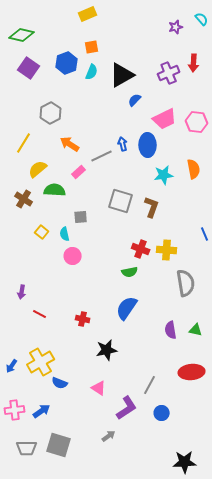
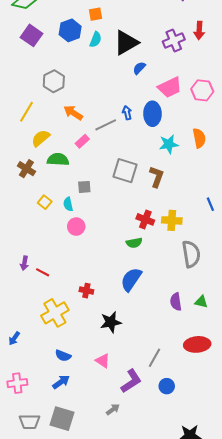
red line: (40, 314) -> (43, 272), moved
yellow cross: (41, 362) -> (55, 313), moved
blue arrow: (42, 411) -> (61, 382), moved

